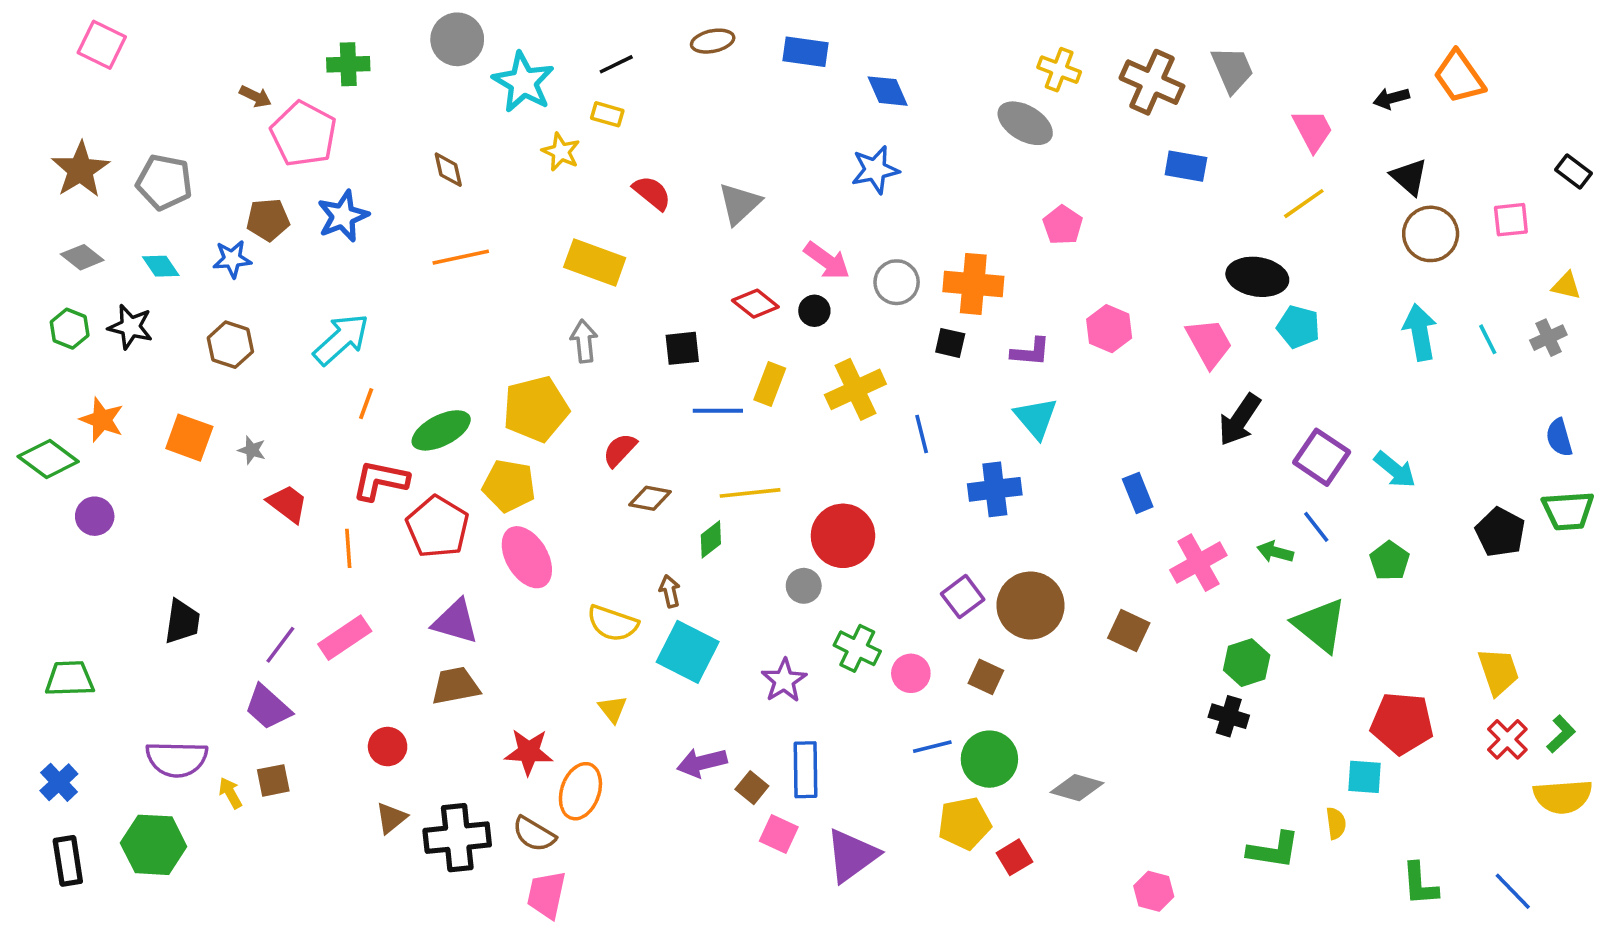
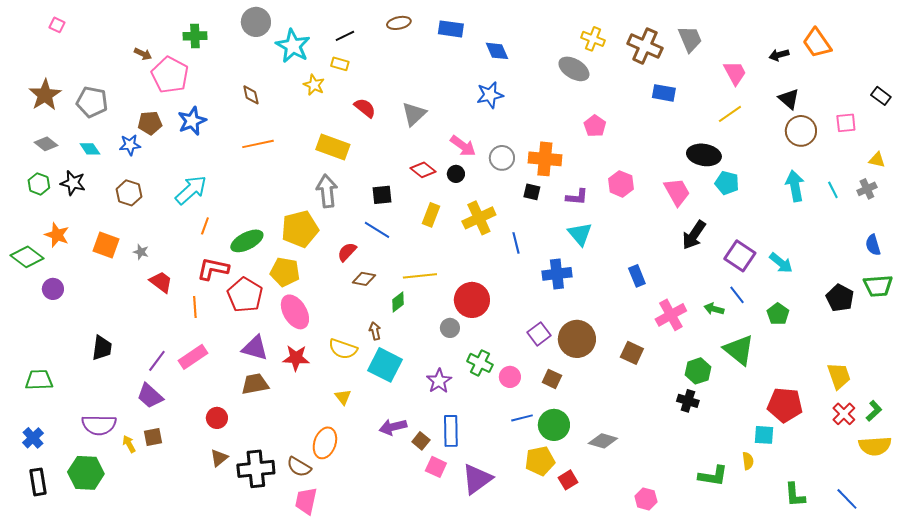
pink square: (102, 45) -> (57, 25), size x0.6
gray arrow: (584, 341) -> (327, 191), size x1.4
blue line: (718, 411) -> (377, 230), moved, turned 32
red star: (529, 752) -> (296, 358), moved

